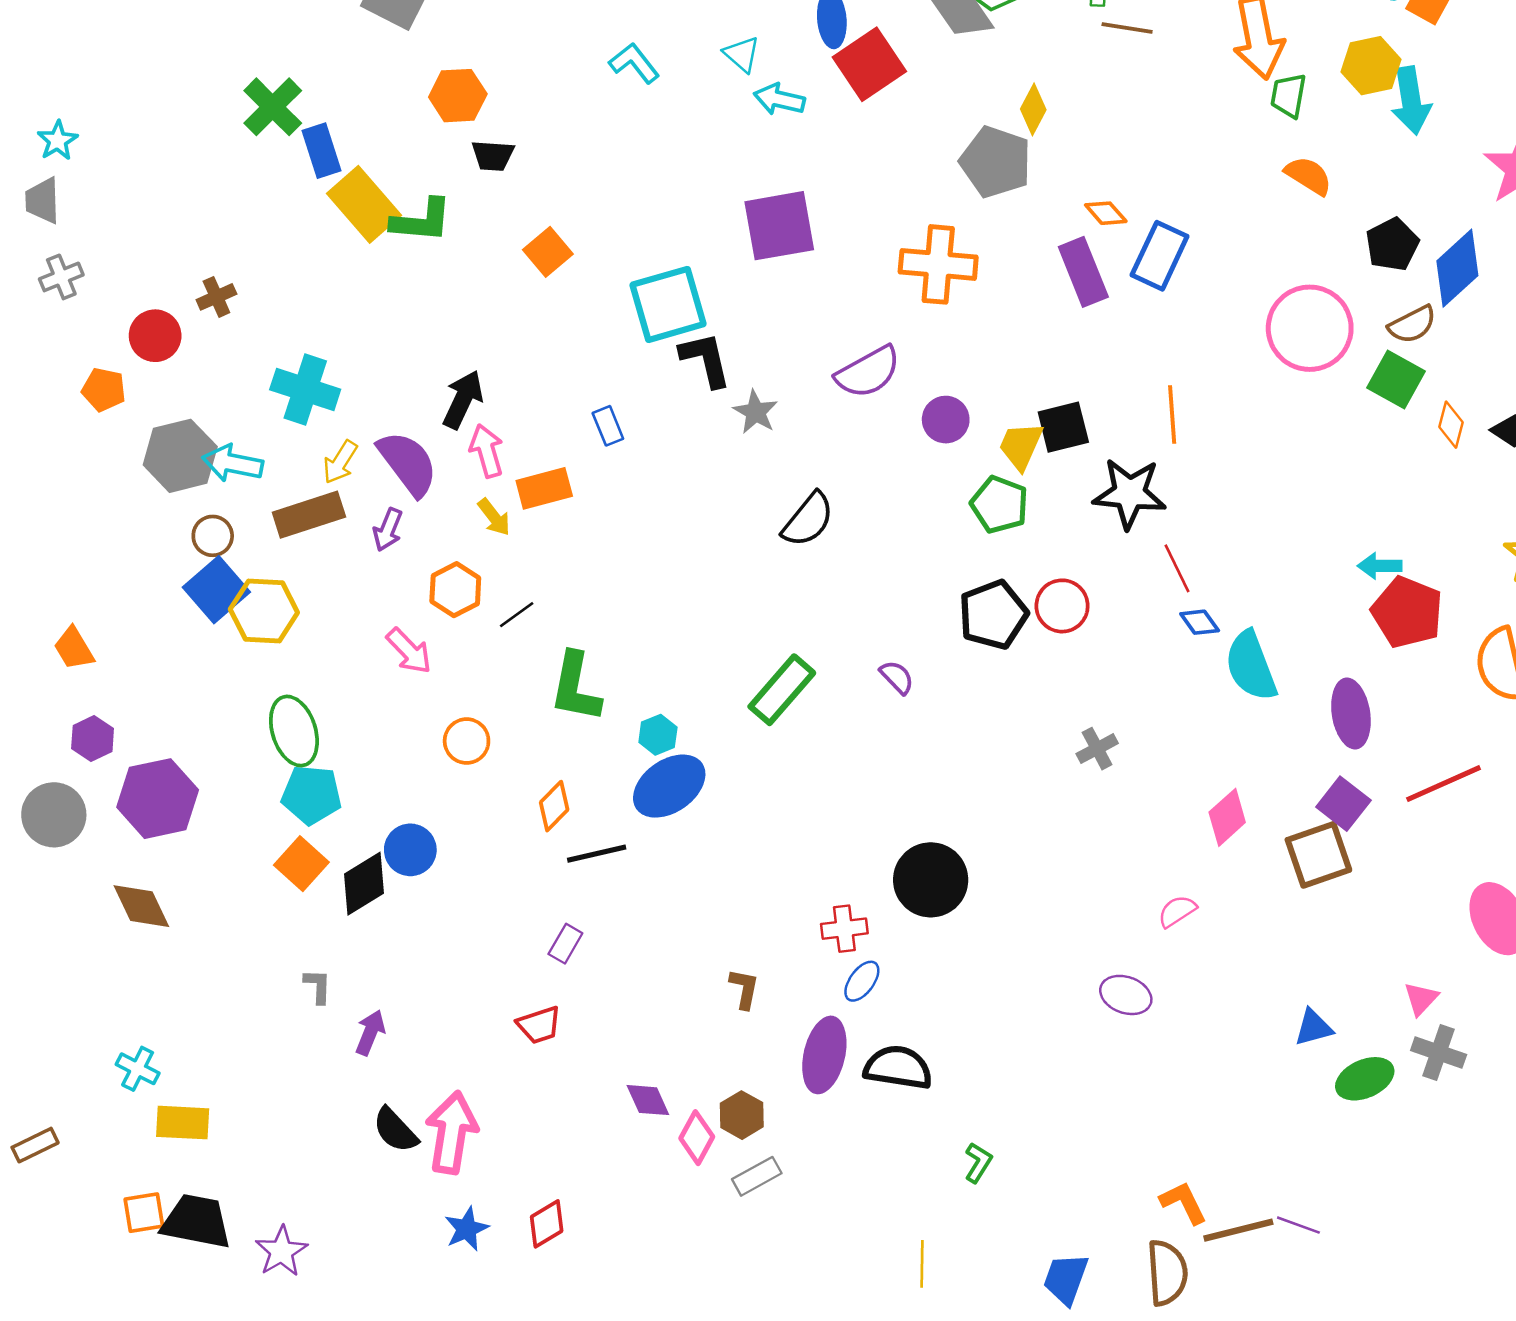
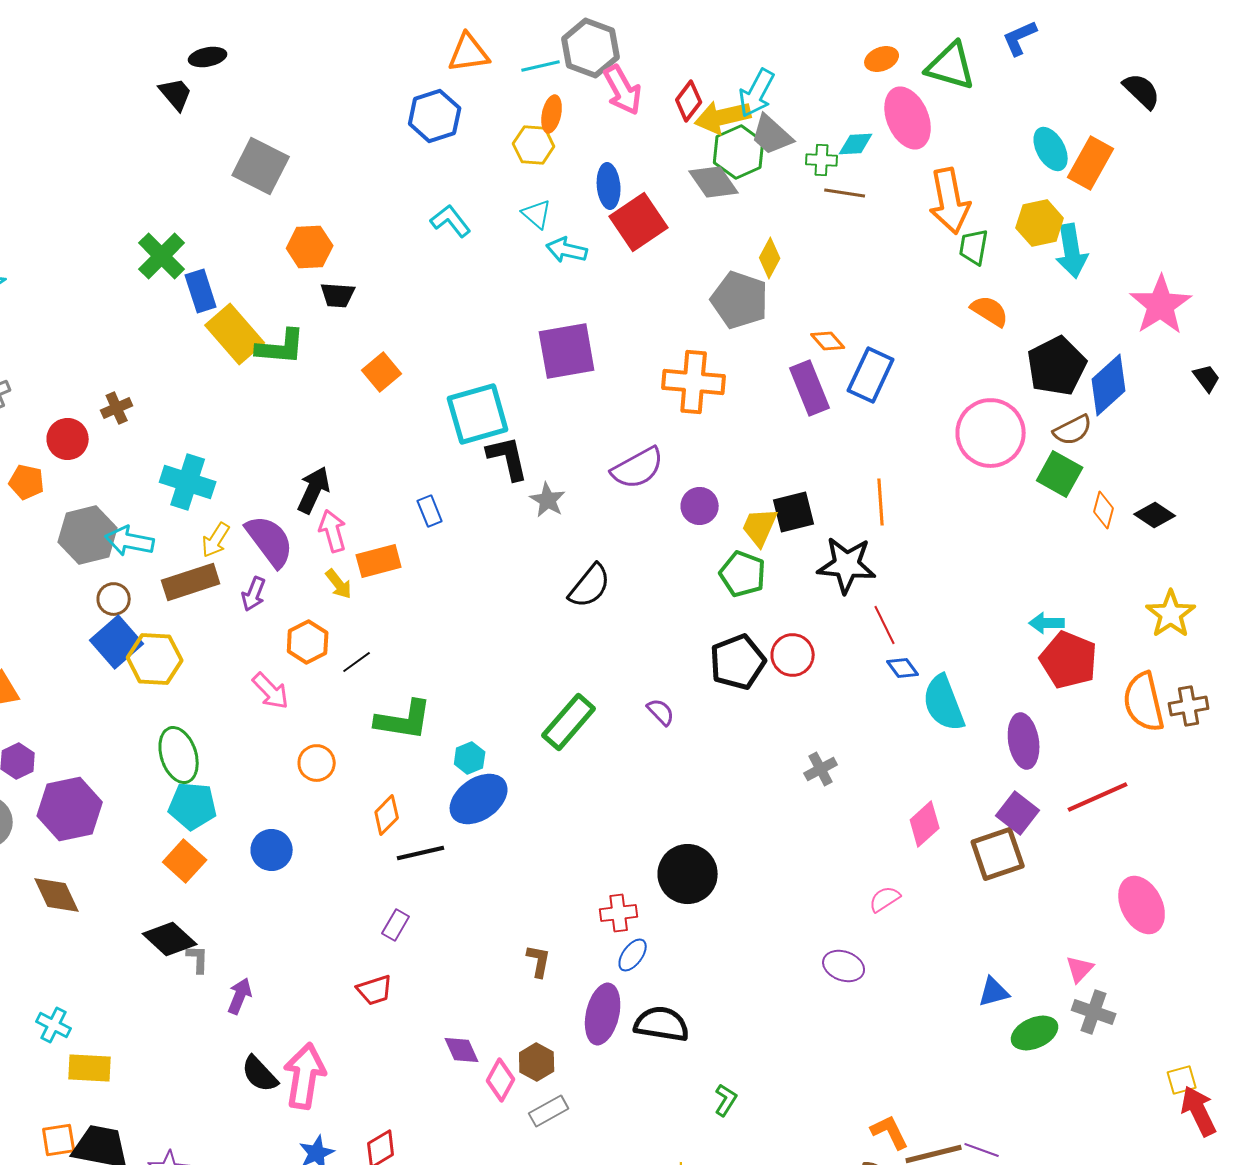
black pentagon: (1392, 244) -> (1057, 366), size x1.4
green L-shape: (575, 687) -> (404, 720), turned -92
black diamond: (364, 884) -> (170, 939), moved, turned 74

